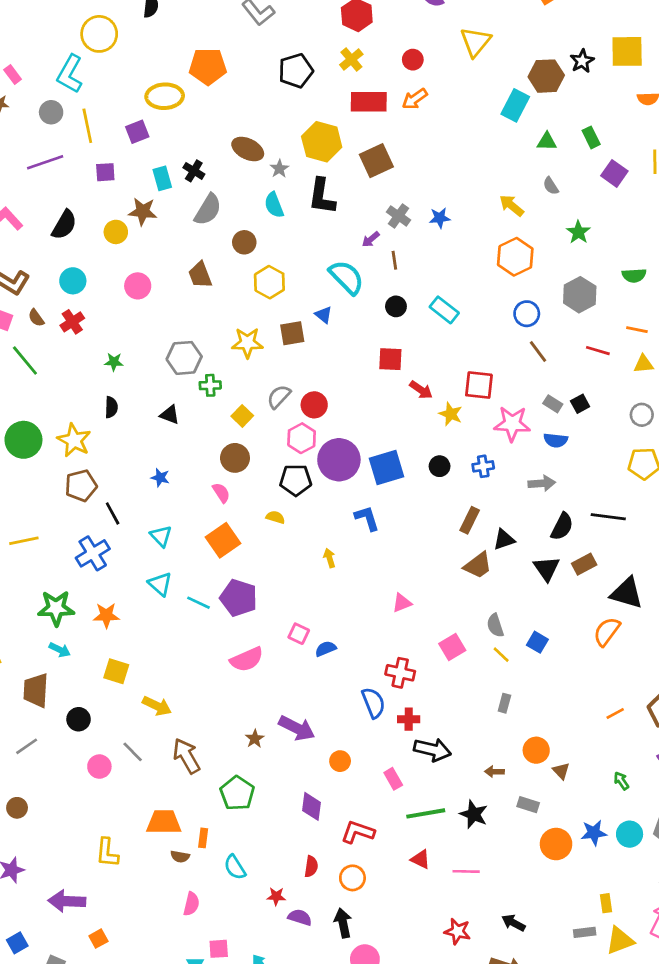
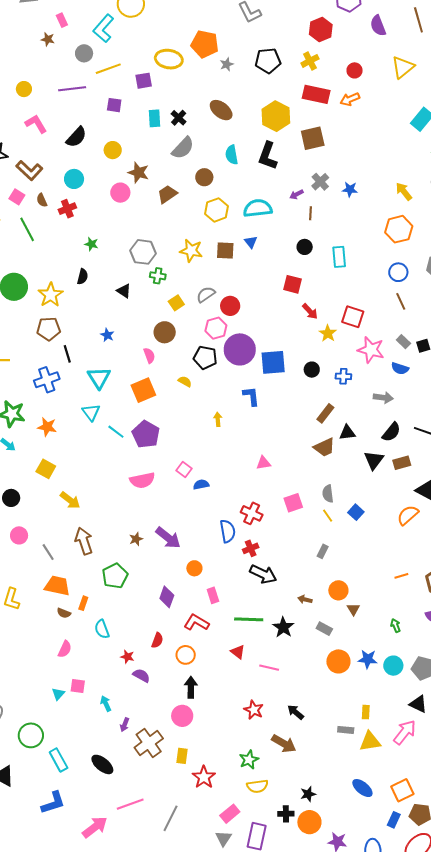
yellow line: (87, 126) -> (108, 69), turned 70
gray star: (279, 169) -> (227, 64), moved
brown star: (143, 211) -> (138, 173), moved
brown trapezoid: (200, 275) -> (167, 194), turned 65
cyan semicircle: (346, 277) -> (258, 208), moved, turned -64
cyan rectangle: (444, 310) -> (339, 257), turned 35
cyan triangle: (161, 536) -> (99, 378), size x1.4
red cross: (409, 719) -> (251, 548), turned -35
gray line: (133, 752) -> (48, 552), moved
pink rectangle: (393, 779) -> (213, 595), moved
black arrow: (343, 923) -> (191, 687), moved

